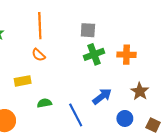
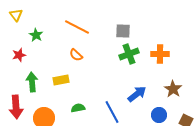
orange line: (40, 26) -> (77, 27), turned -60
green semicircle: (44, 103) -> (78, 108), moved

